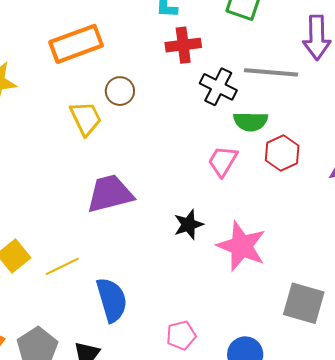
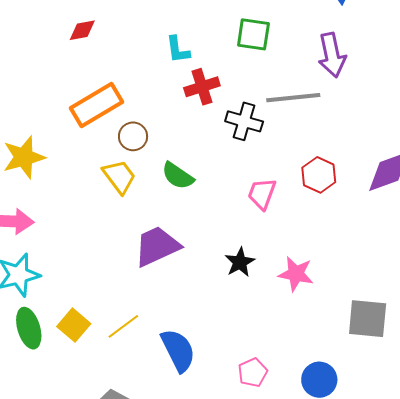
brown circle: (120, 91) -> (133, 136), moved
green semicircle: (251, 121) -> (178, 176), moved, turned 44
pink star: (241, 246) -> (296, 274), size x0.7

